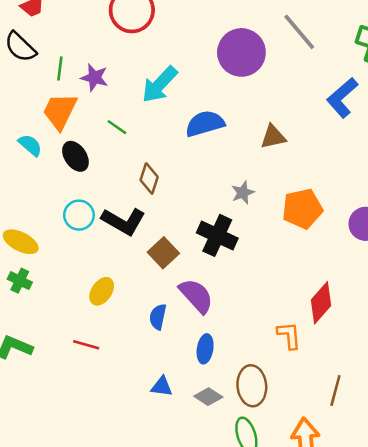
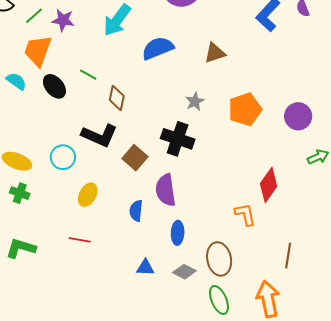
green line: (60, 69) -> (34, 16), turned 48
green line: (117, 127) -> (88, 75), moved
cyan circle: (79, 215) -> (63, 157), moved
purple semicircle: (196, 296) -> (166, 190), turned -140

